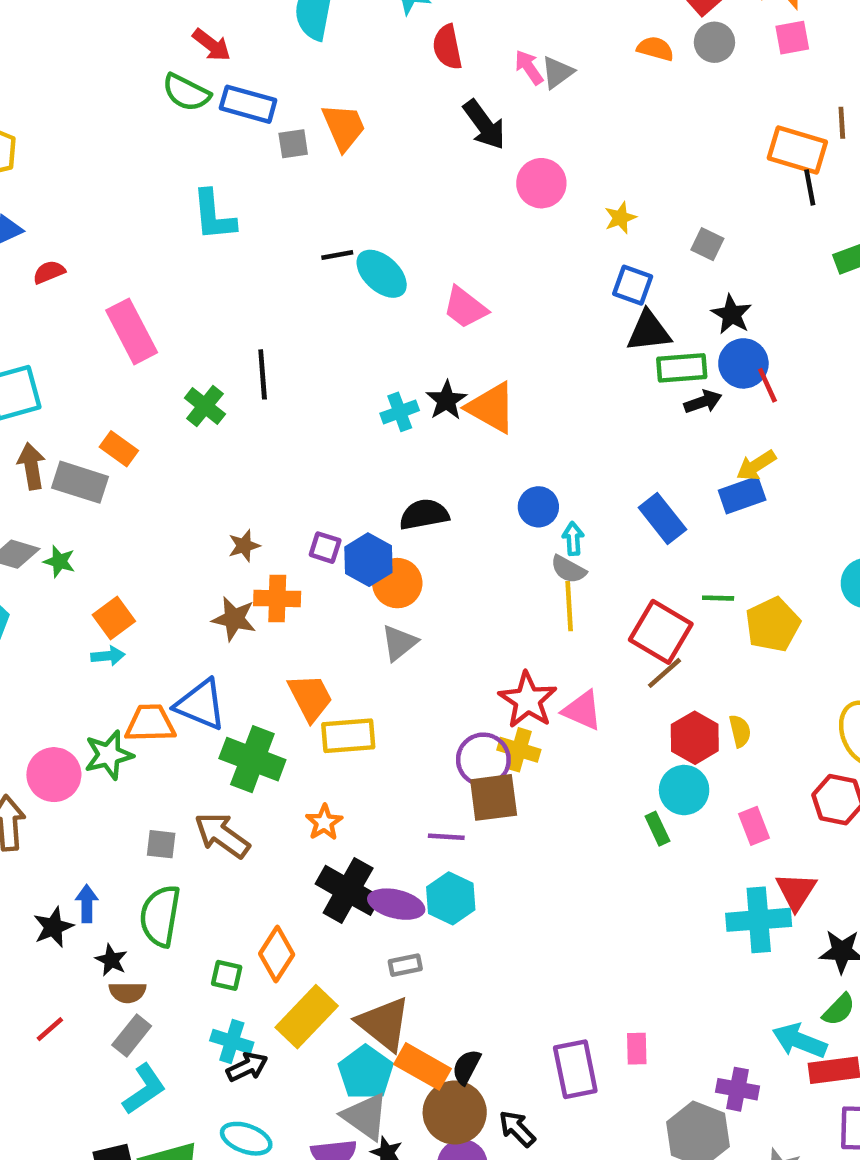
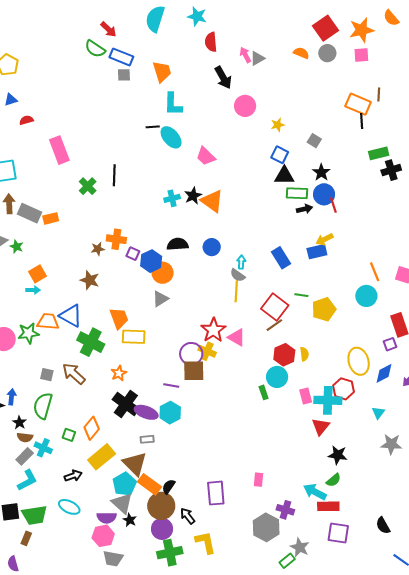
gray square: (293, 144) -> (124, 75), moved
cyan L-shape: (214, 215) -> (173, 104), moved
orange rectangle: (119, 449) -> (51, 218), moved, turned -56
blue circle: (538, 507) -> (212, 247), moved
orange cross: (277, 598) -> (116, 239), moved
cyan cross: (759, 920) -> (328, 400), moved
cyan cross: (232, 1042) -> (43, 448), moved
pink rectangle: (637, 1049) -> (258, 480), moved

